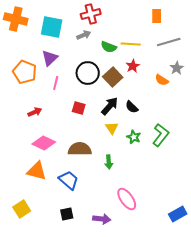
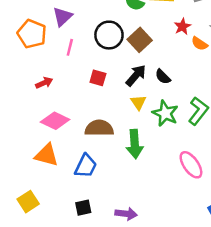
red star: (133, 66) -> (182, 26), moved
green star: (134, 137) -> (165, 113), size x1.5
green arrow: (109, 162) -> (135, 144), size x1.6
blue trapezoid: (69, 180) -> (86, 166), turned 75
pink ellipse: (127, 199) -> (191, 165), moved

